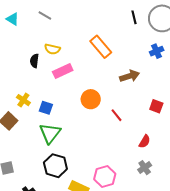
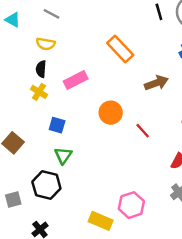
yellow semicircle: (52, 49) -> (46, 44), moved
yellow cross: (23, 100) -> (39, 92), moved
green triangle: (50, 133) -> (63, 155), size x0.7
black hexagon: (55, 166) -> (46, 185), moved

